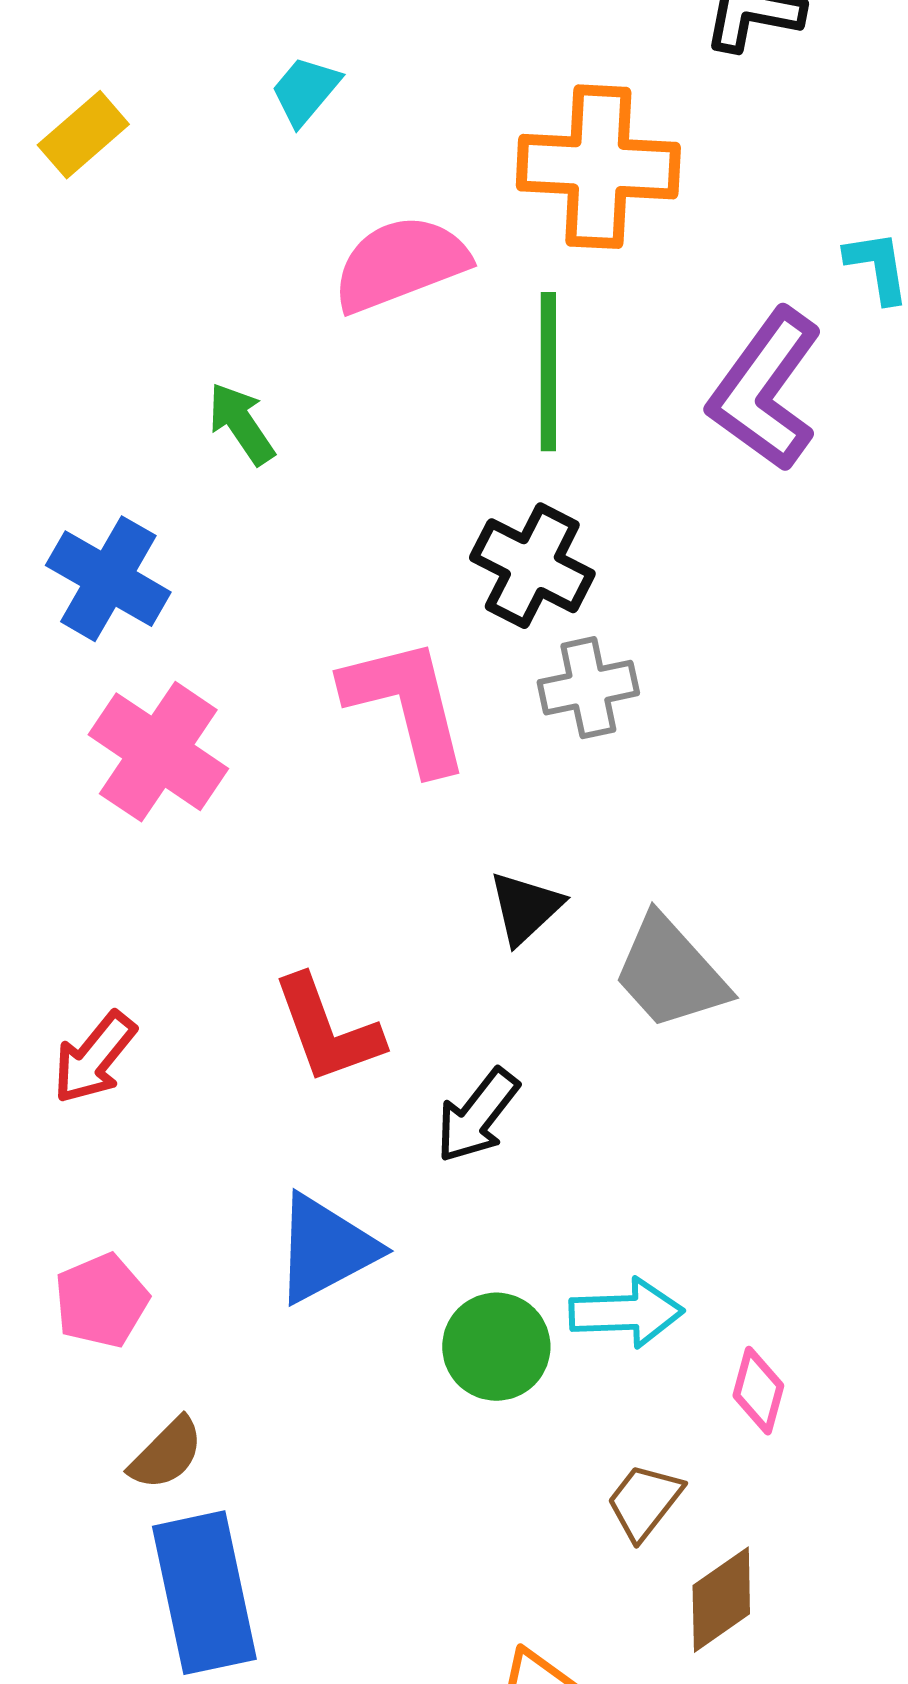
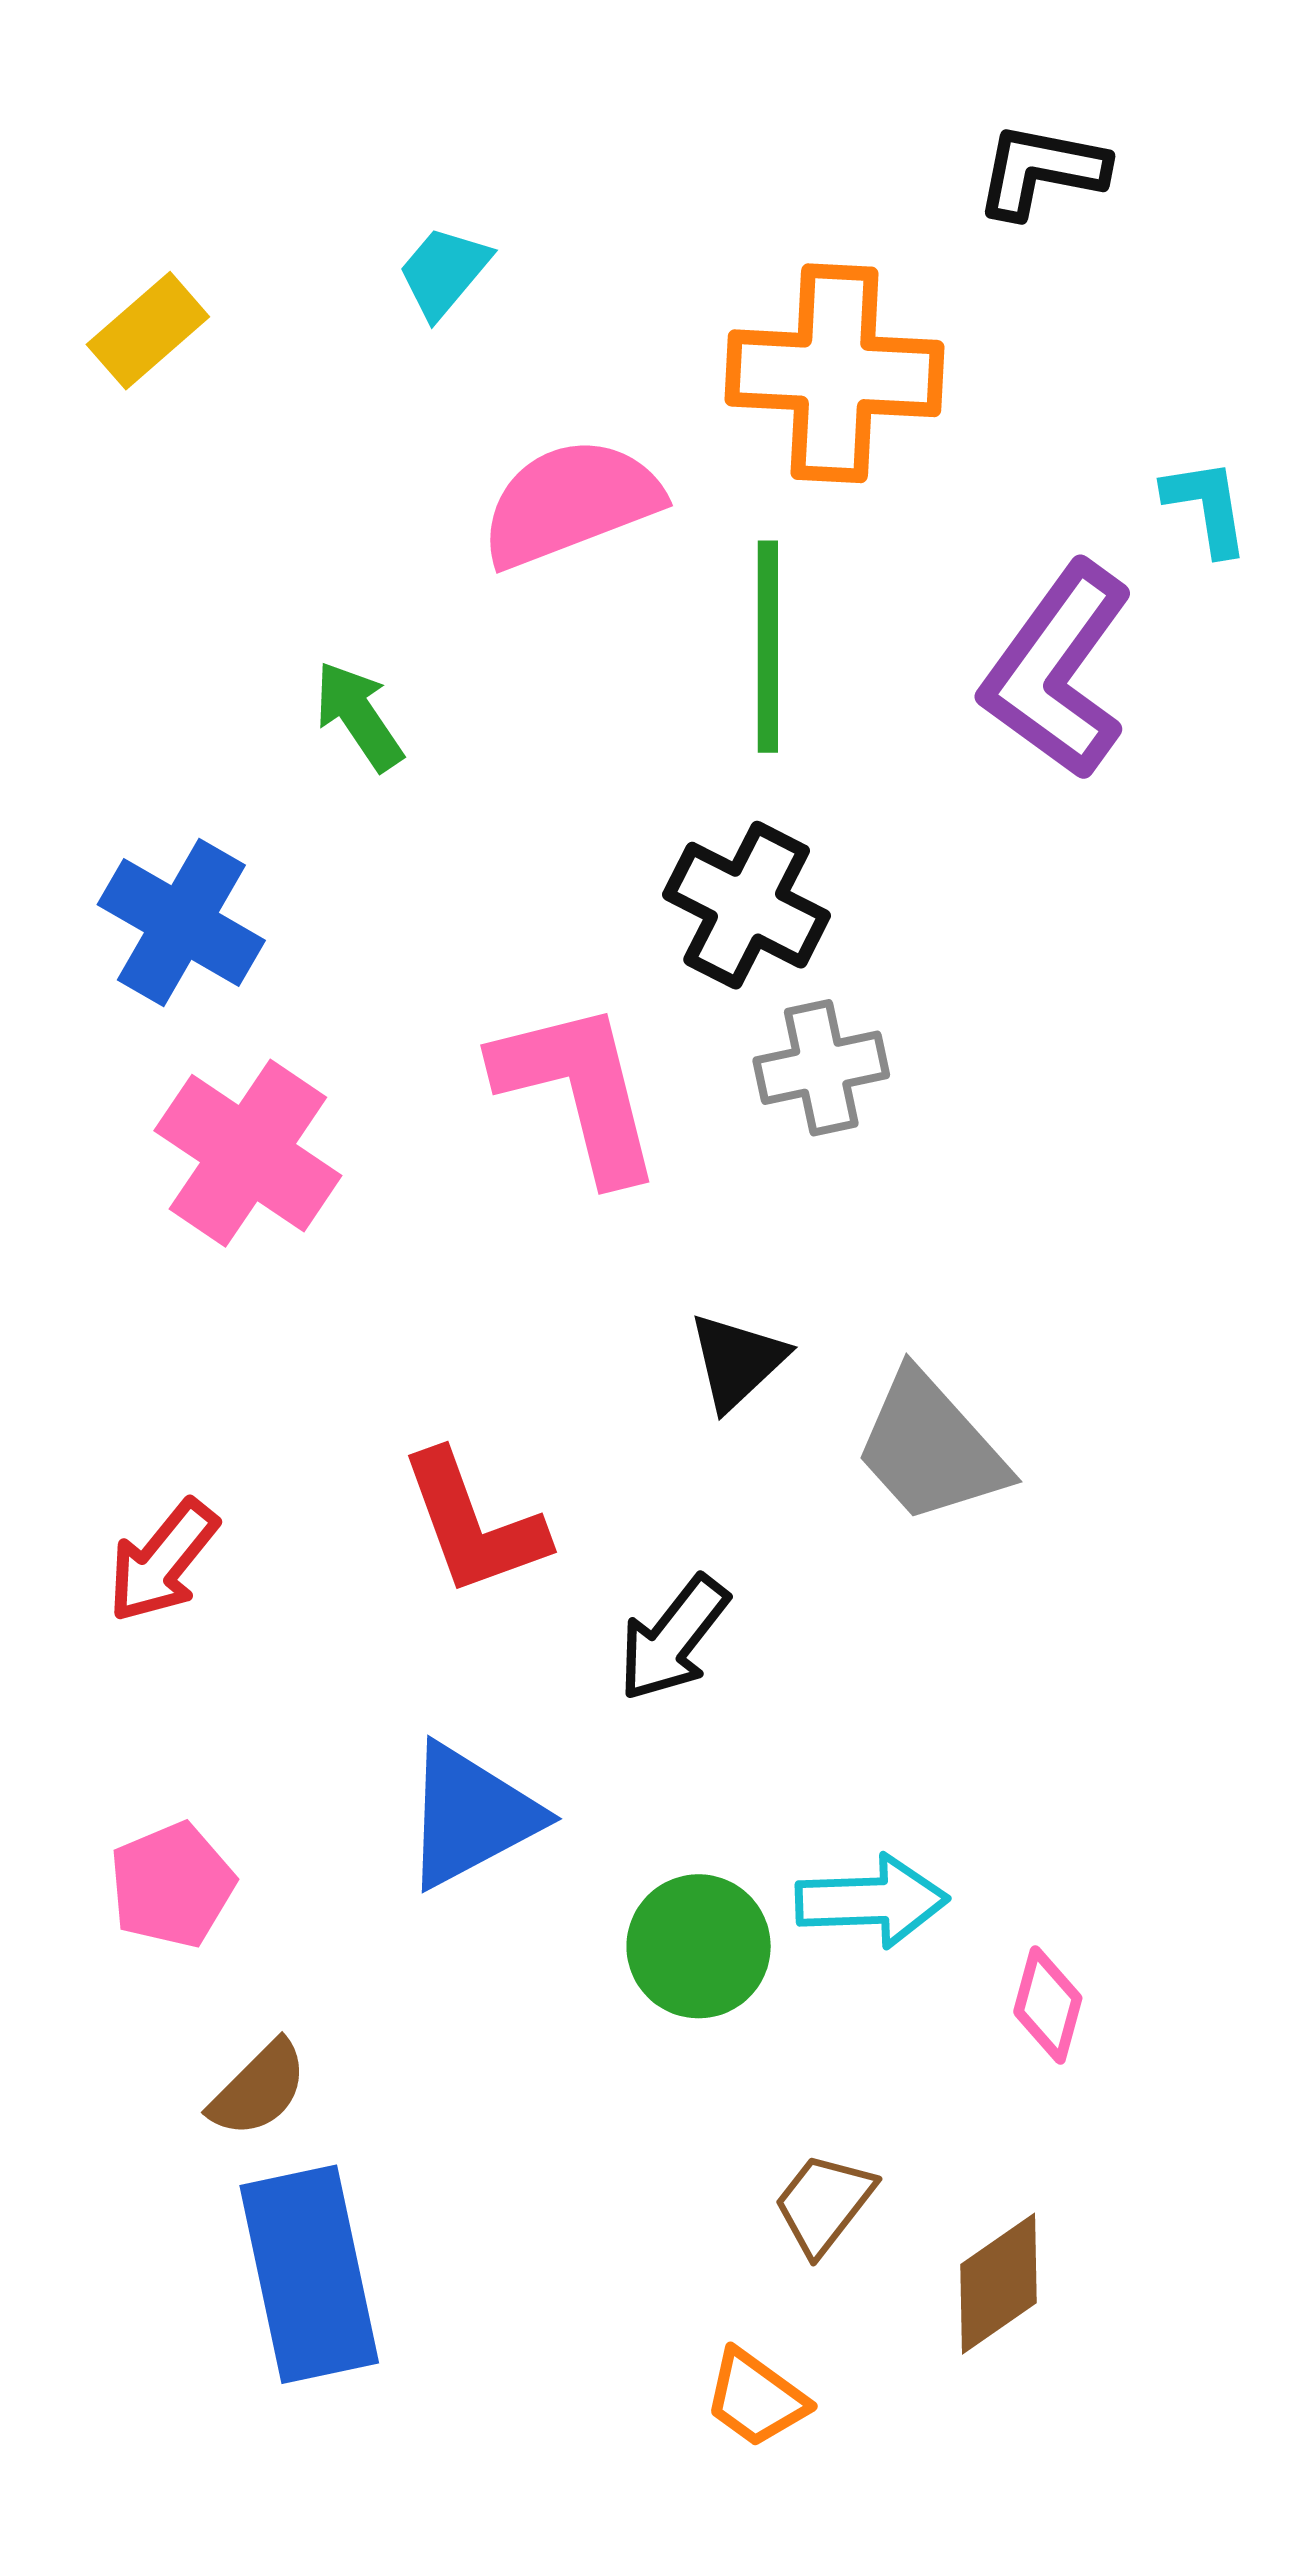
brown trapezoid: (644, 1502) -> (824, 2204), moved

